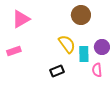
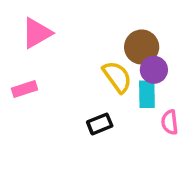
brown circle: (81, 15) -> (142, 47), moved
purple circle: (102, 47) -> (154, 70), moved

